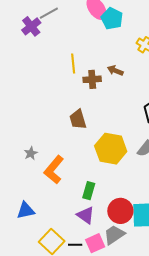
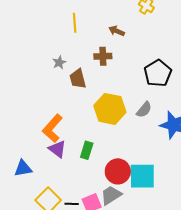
brown cross: (92, 79) -> (103, 56), moved
gray star: (31, 153) -> (59, 62), moved
purple triangle: (86, 215) -> (57, 149), moved

